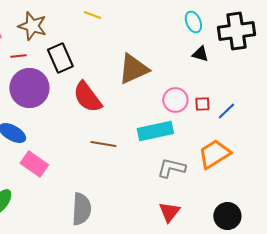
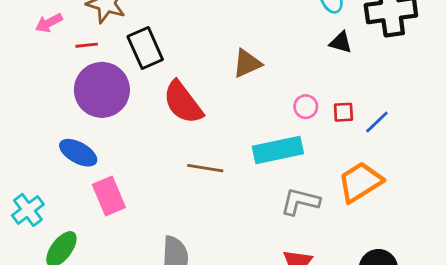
brown triangle: (133, 69) -> (247, 63), size x0.7
pink circle: (175, 100) -> (306, 107), size x0.7
pink rectangle: (34, 164) -> (109, 196), turned 32

